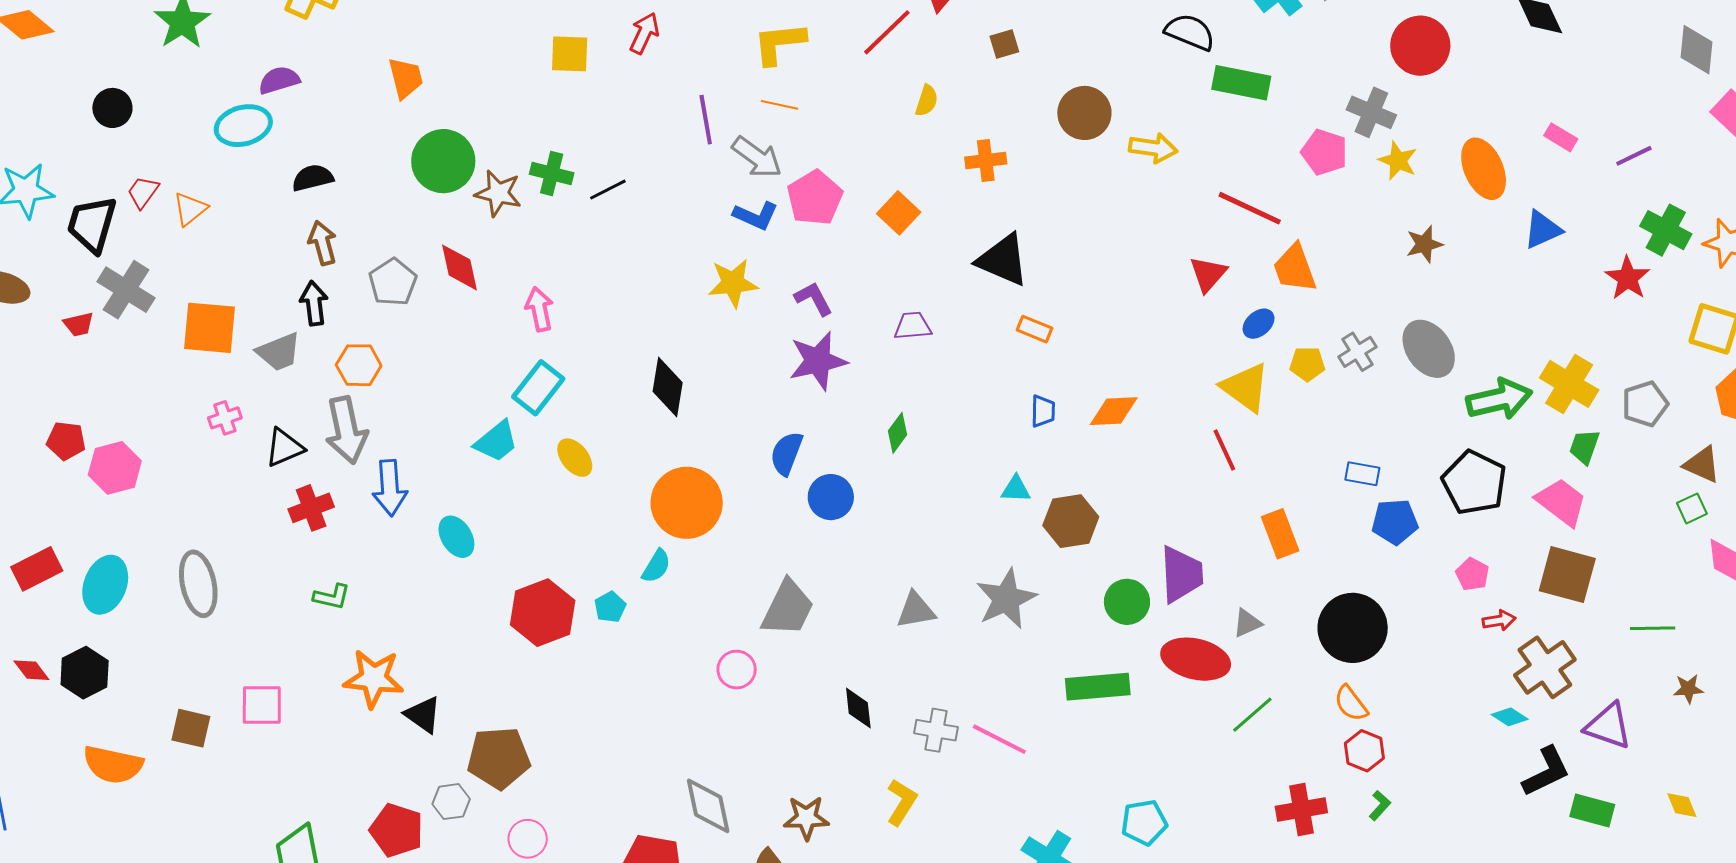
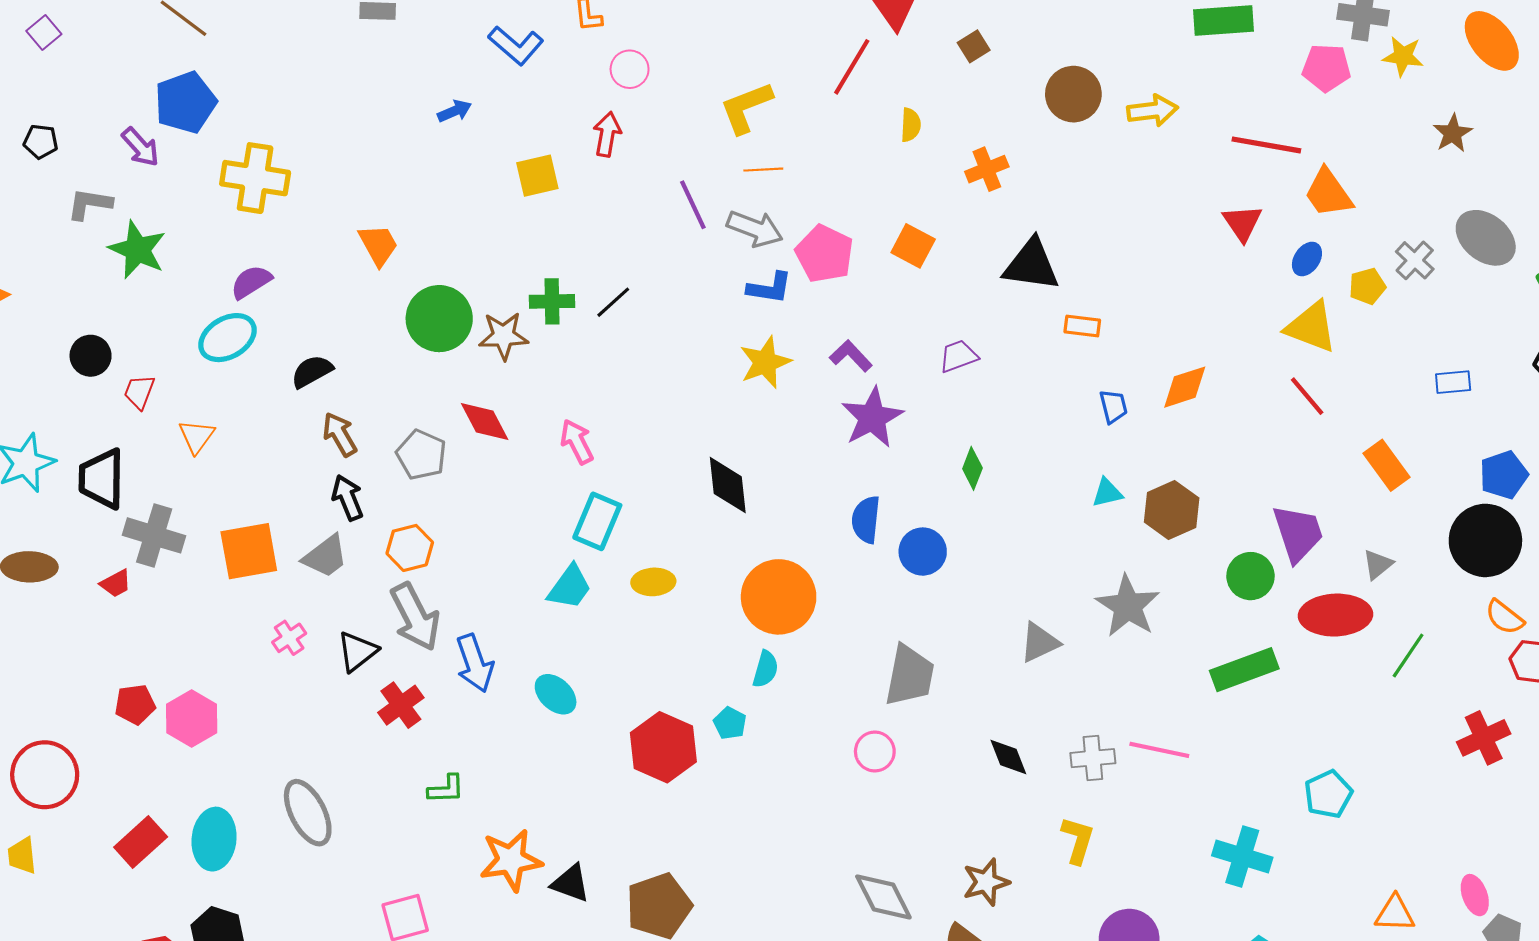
red trapezoid: (143, 192) -> (139, 392), moved
yellow ellipse: (575, 458) -> (653, 582), turned -39
blue pentagon: (1395, 522) -> (1504, 475), moved

